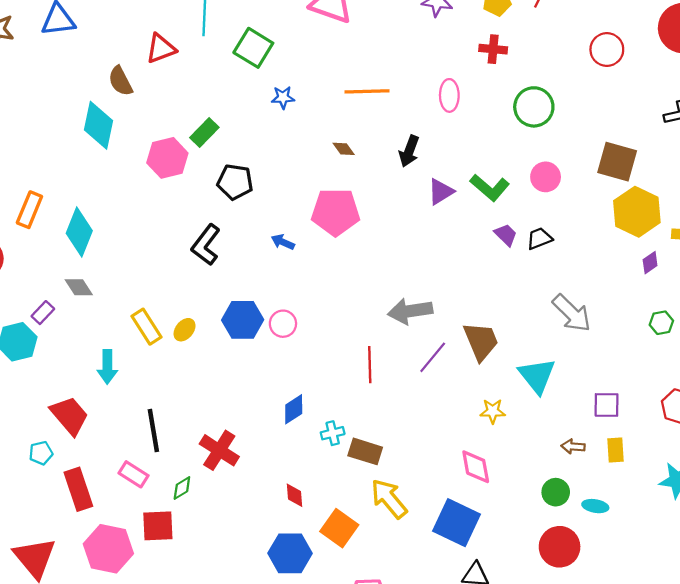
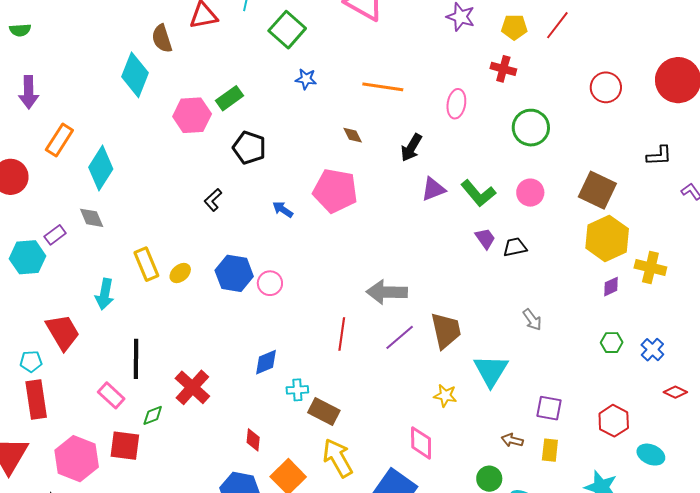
black L-shape: (206, 245) -> (213, 200), size x0.6
gray arrow: (572, 313) -> (532, 320), size x0.6
red rectangle: (78, 489) -> (36, 400), moved

